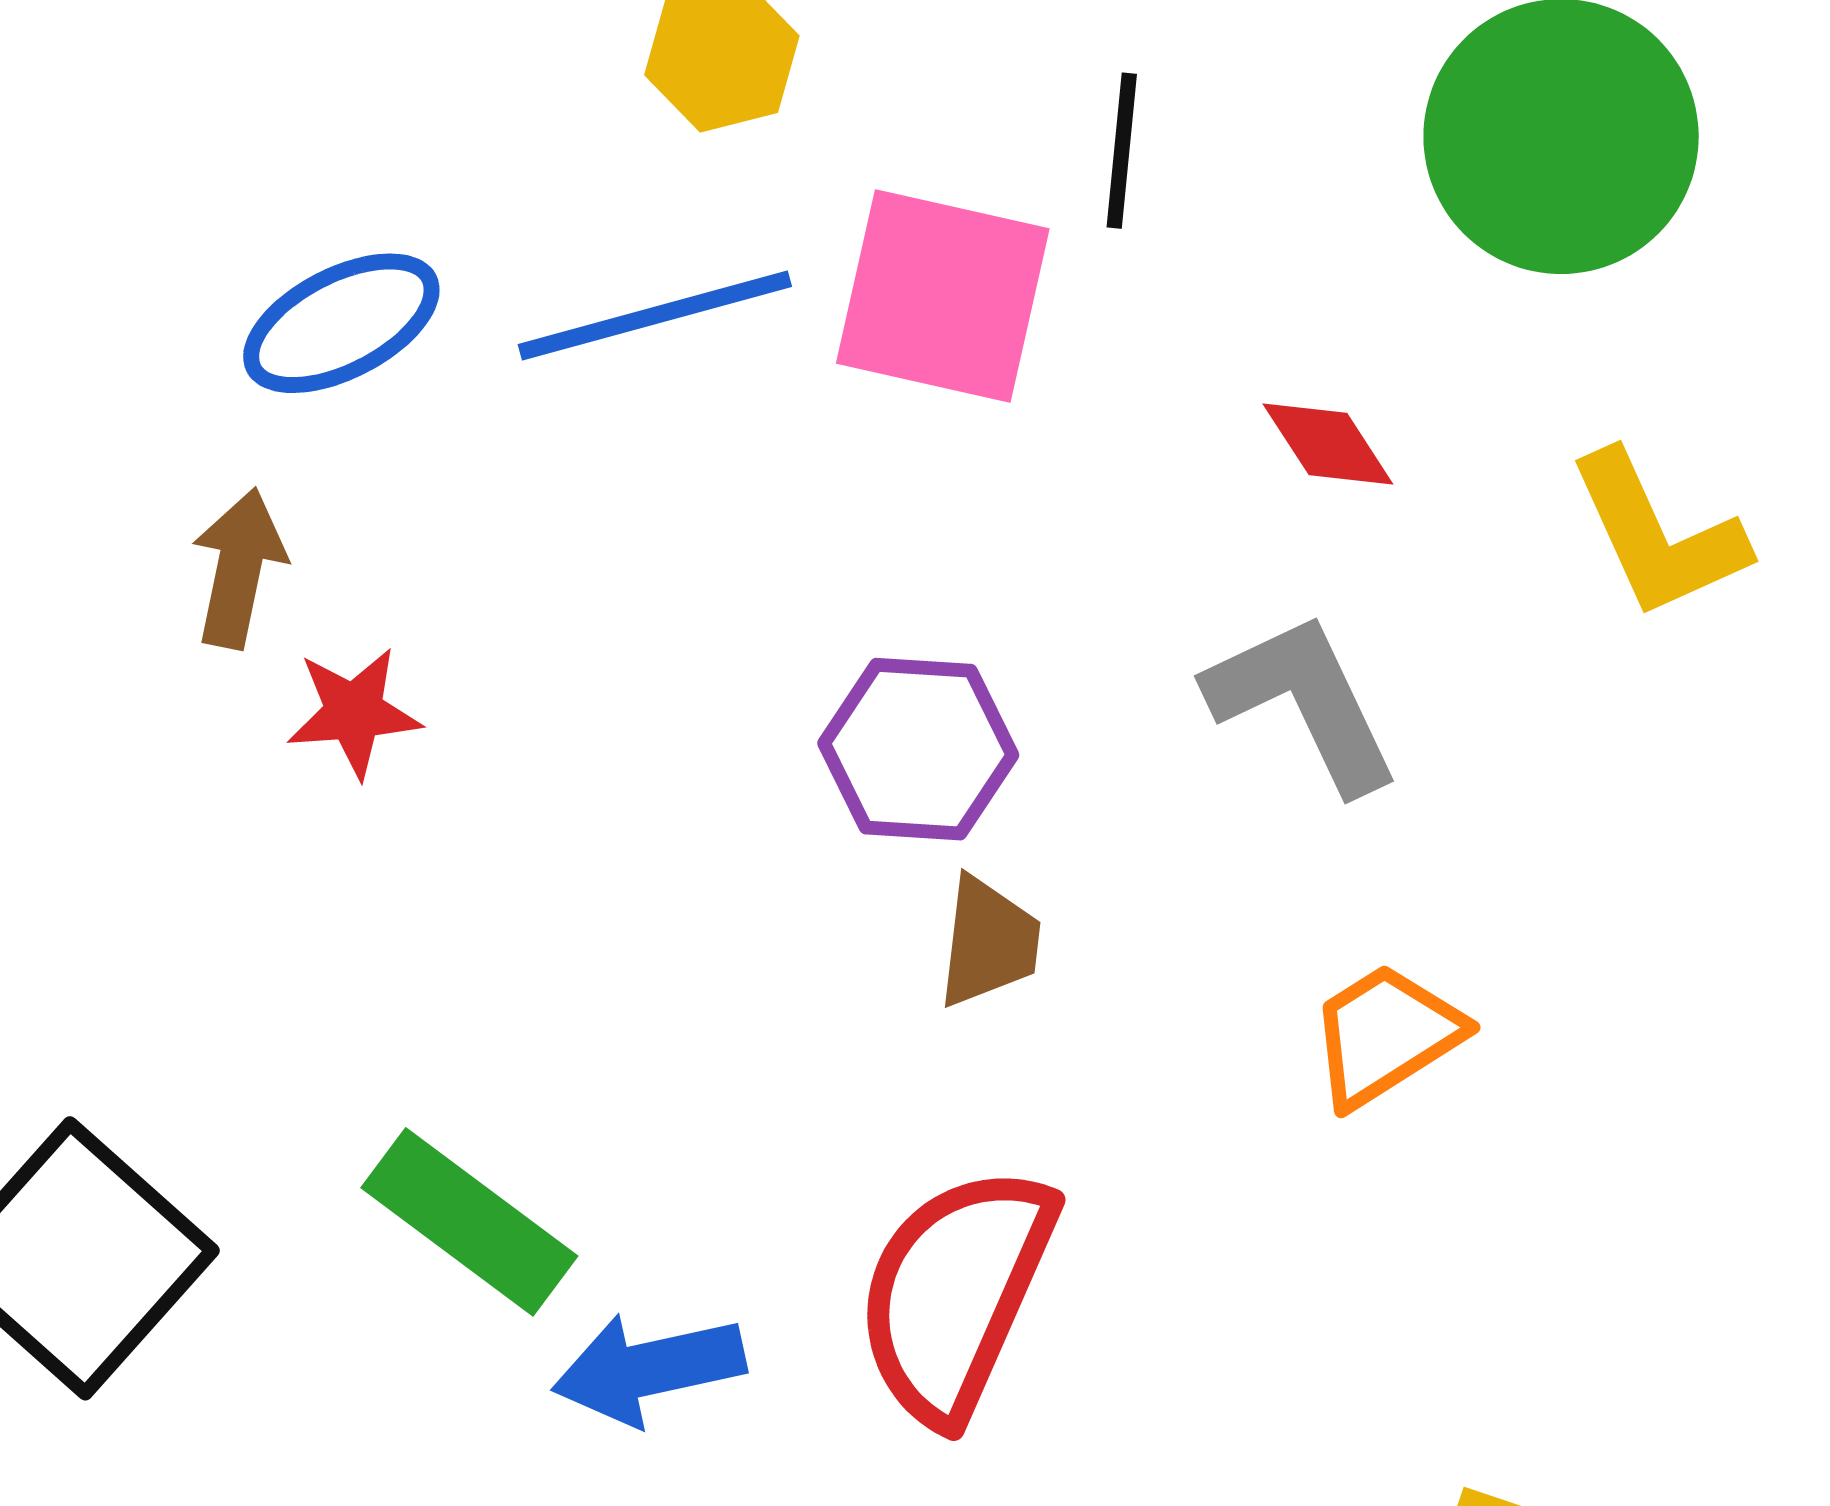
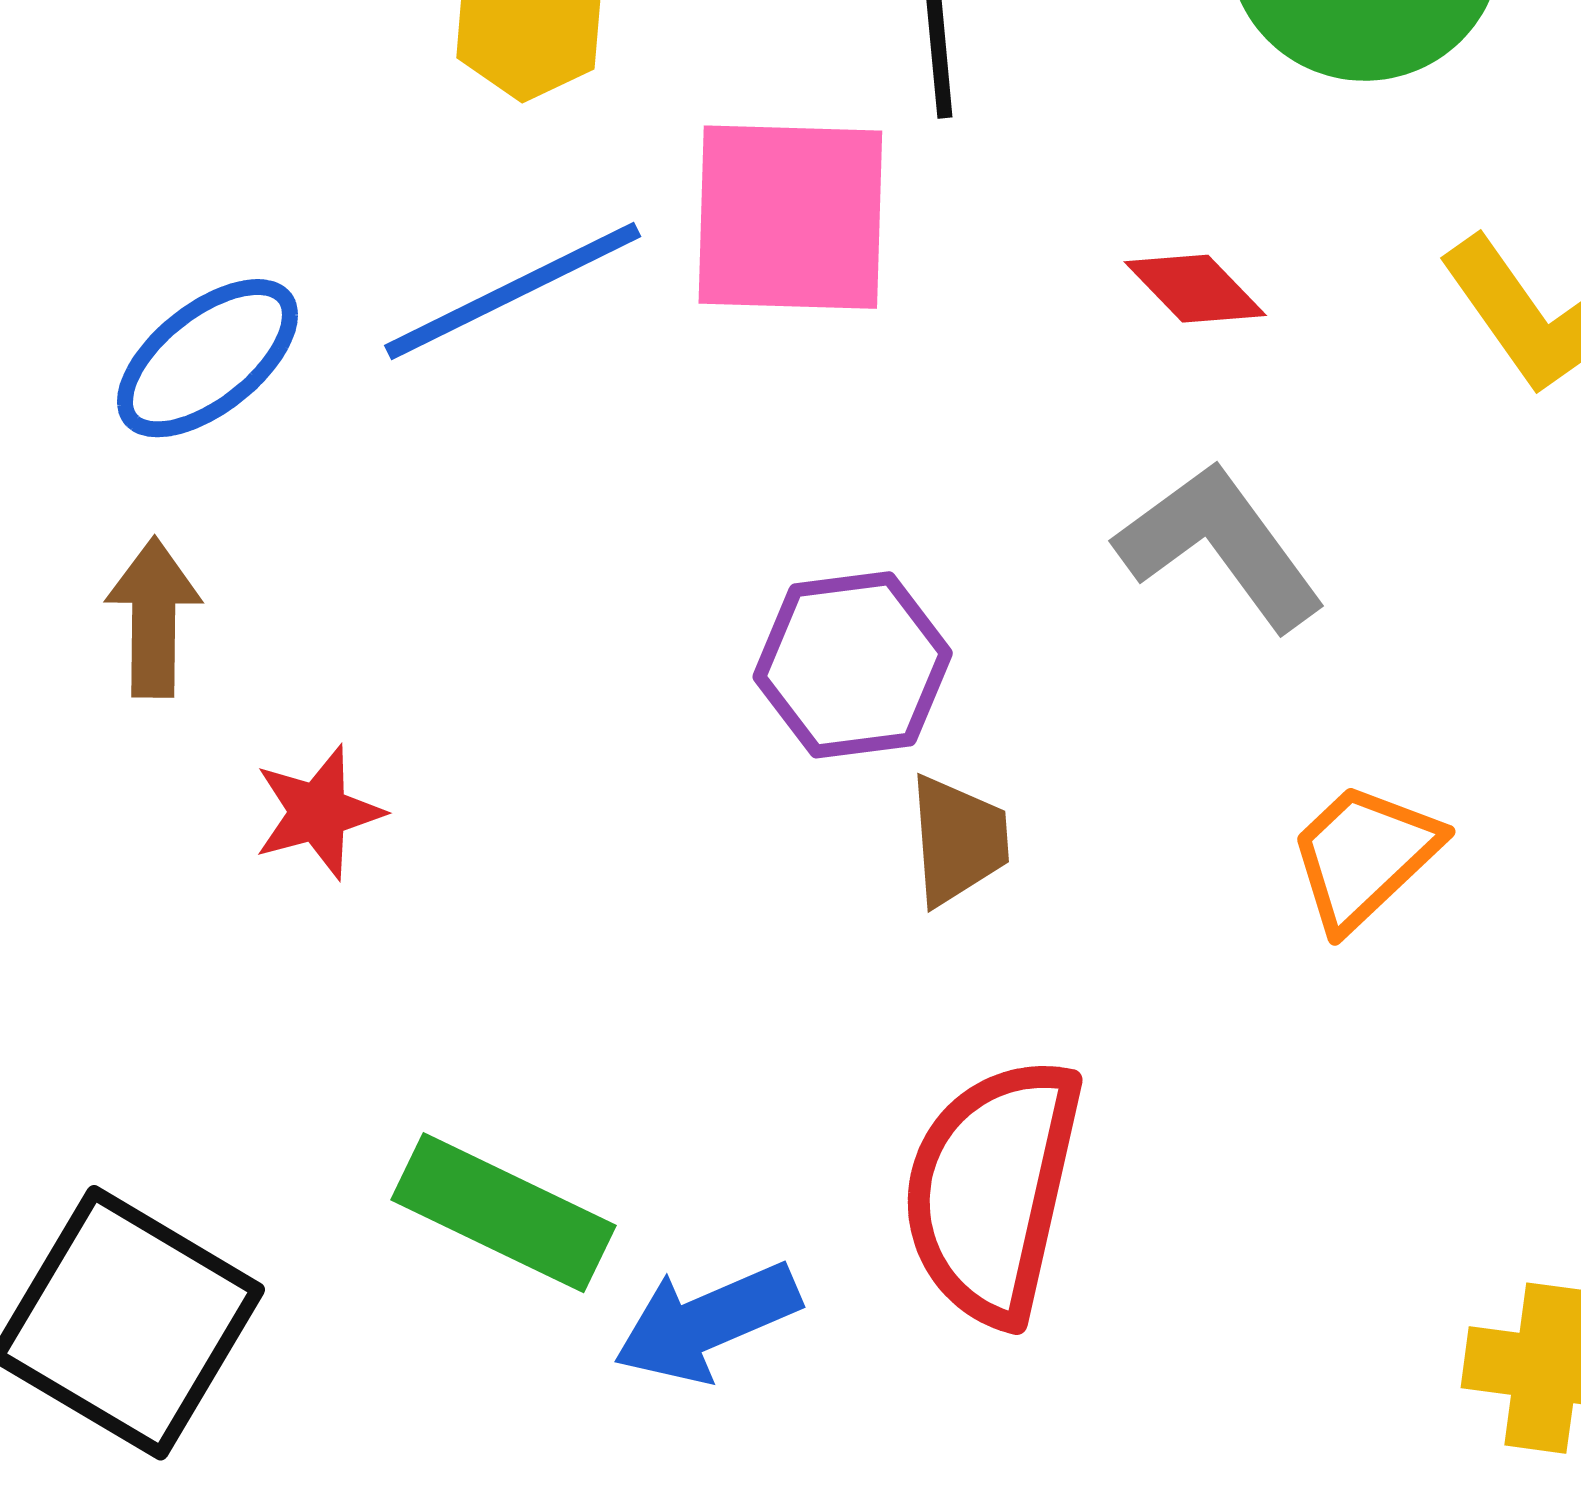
red star: (354, 712) -> (318, 812), moved

